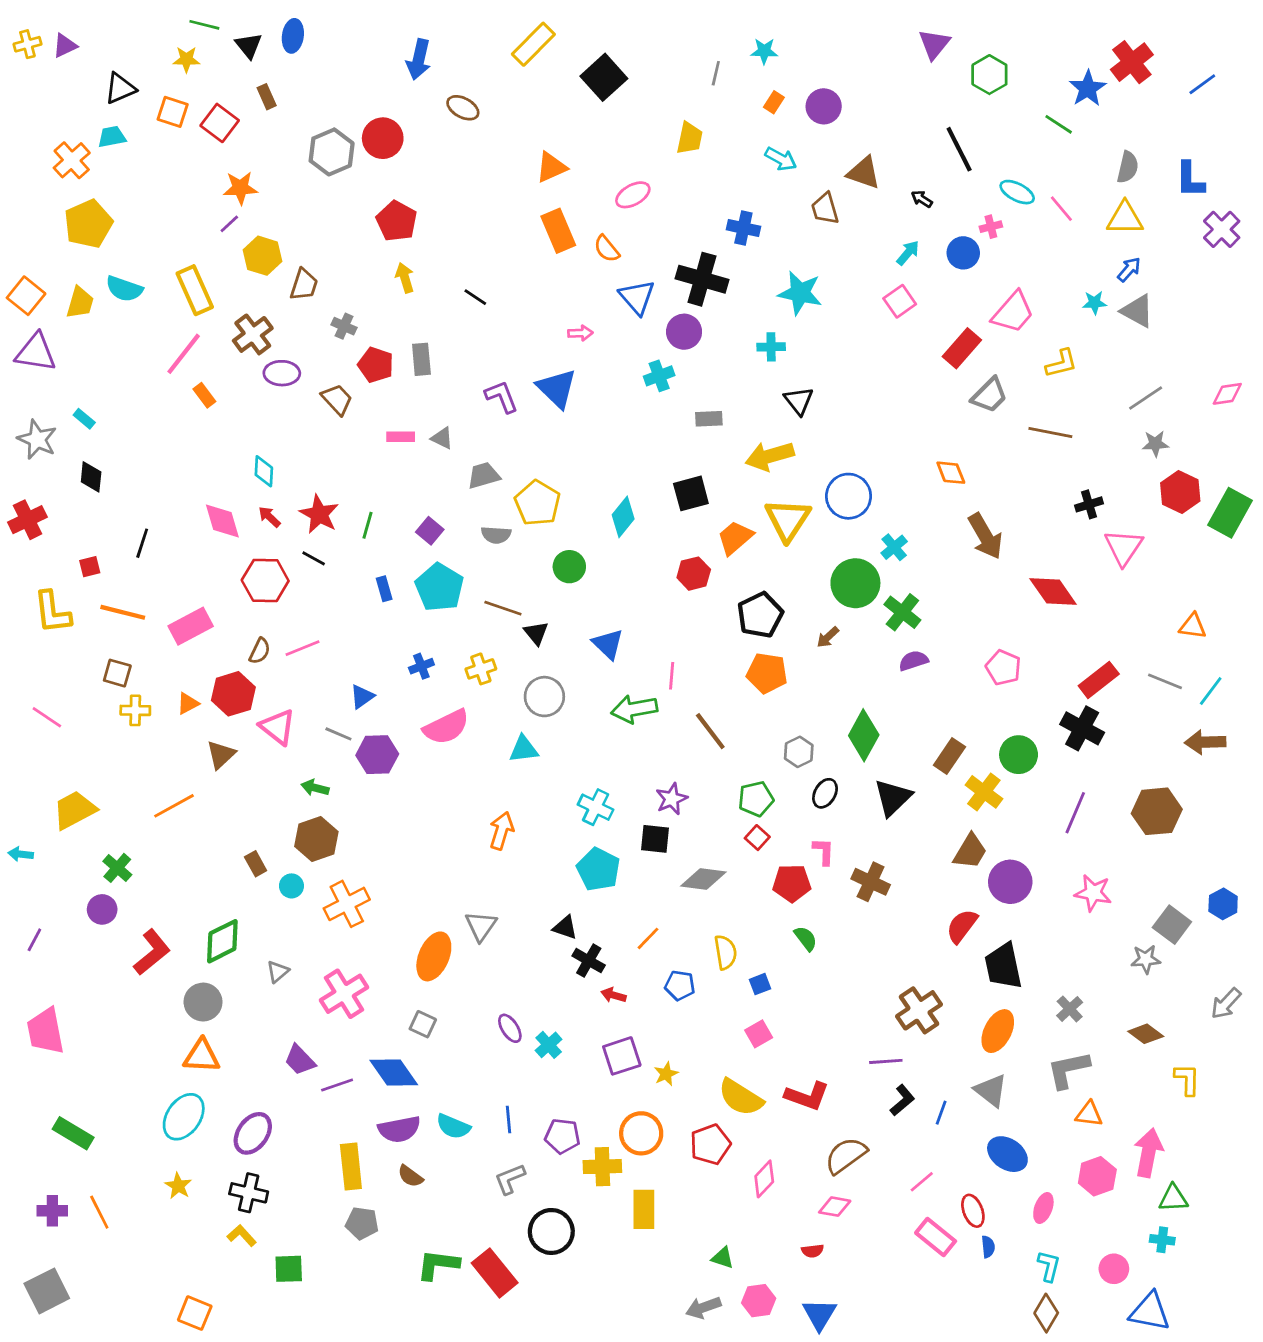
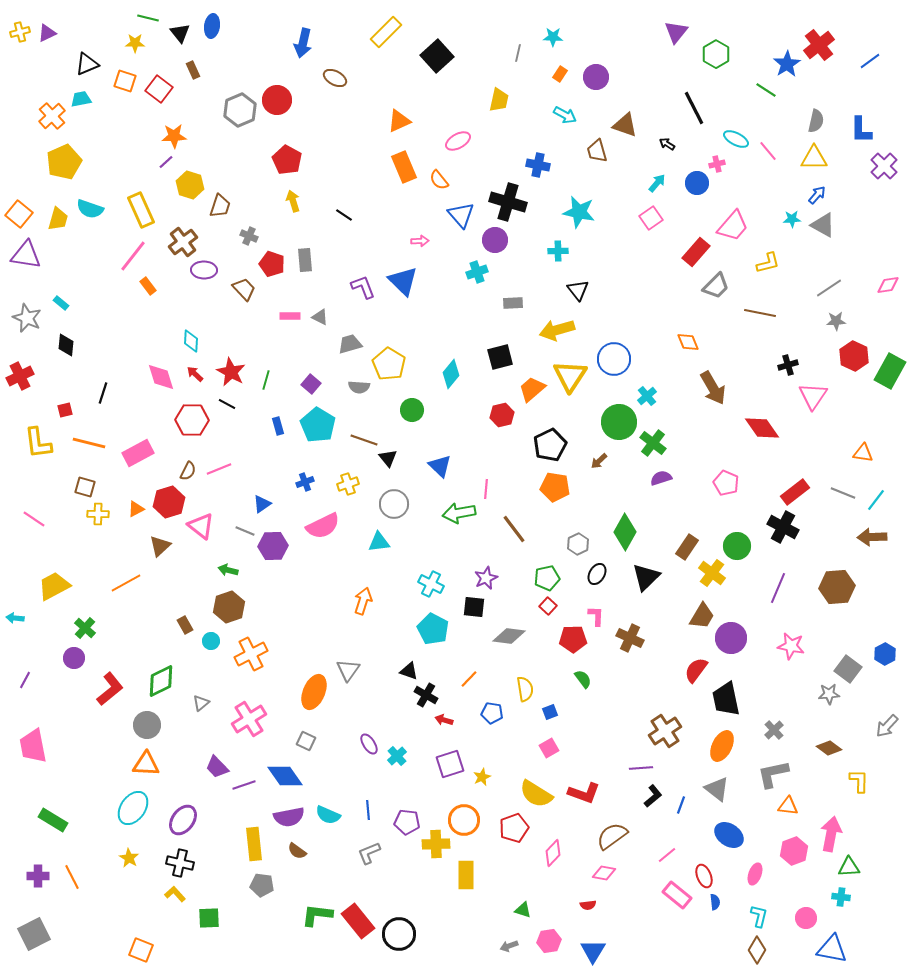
black circle: (551, 1231) -> (399, 934), moved
gray arrow: (703, 1308) -> (509, 946), size x0.7

